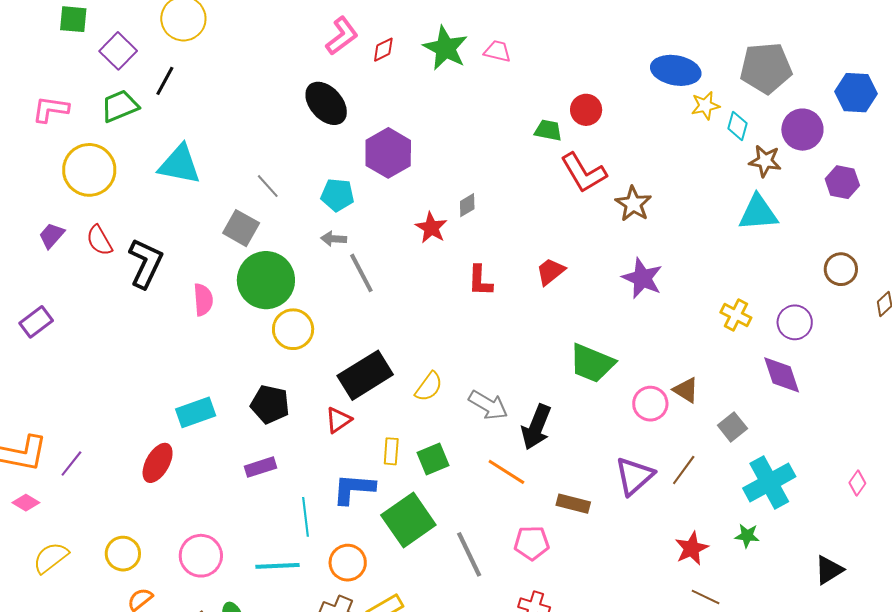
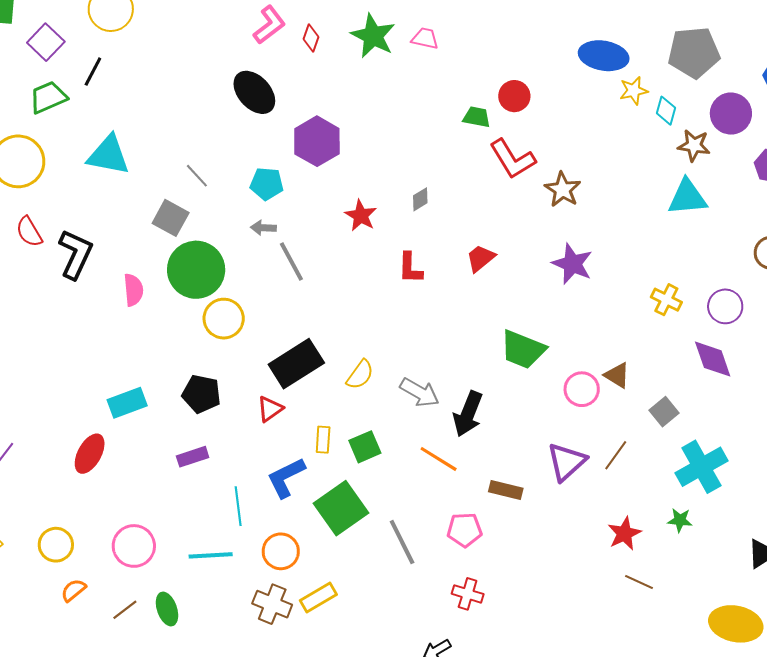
red diamond: (383, 50) -> (311, 38), turned -44
gray diamond: (467, 205) -> (420, 199), moved
blue L-shape: (354, 489) -> (286, 477), turned -30

